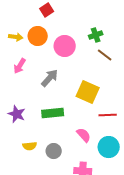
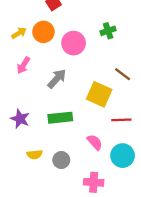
yellow arrow: (16, 37) -> (19, 33), turned -40
brown line: (105, 55) -> (123, 74), moved

